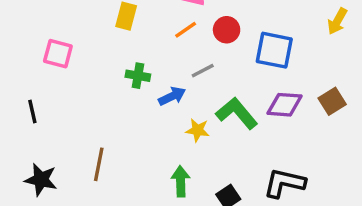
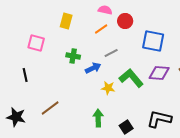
red circle: (227, 30) -> (125, 21), moved
pink square: (58, 54) -> (36, 43), moved
black line: (32, 111) -> (25, 75), moved
brown line: (99, 164) -> (50, 108), turned 42

